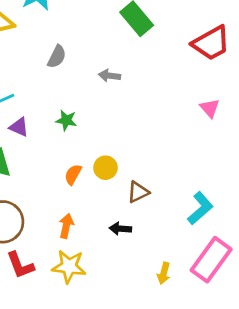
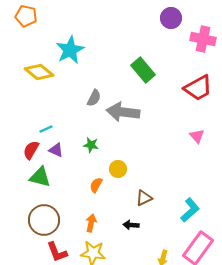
gray semicircle: (57, 57) -> (94, 98), moved
gray arrow: (110, 76) -> (123, 112), size x2.0
yellow circle: (106, 168) -> (118, 169), moved

